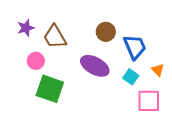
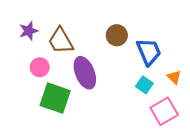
purple ellipse: (95, 66) -> (85, 73), moved, turned 40
pink square: (149, 101) -> (164, 111), turned -30

